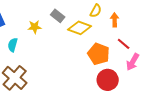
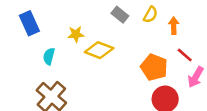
gray rectangle: (58, 16) -> (120, 15), moved
yellow diamond: (80, 28) -> (99, 50), moved

